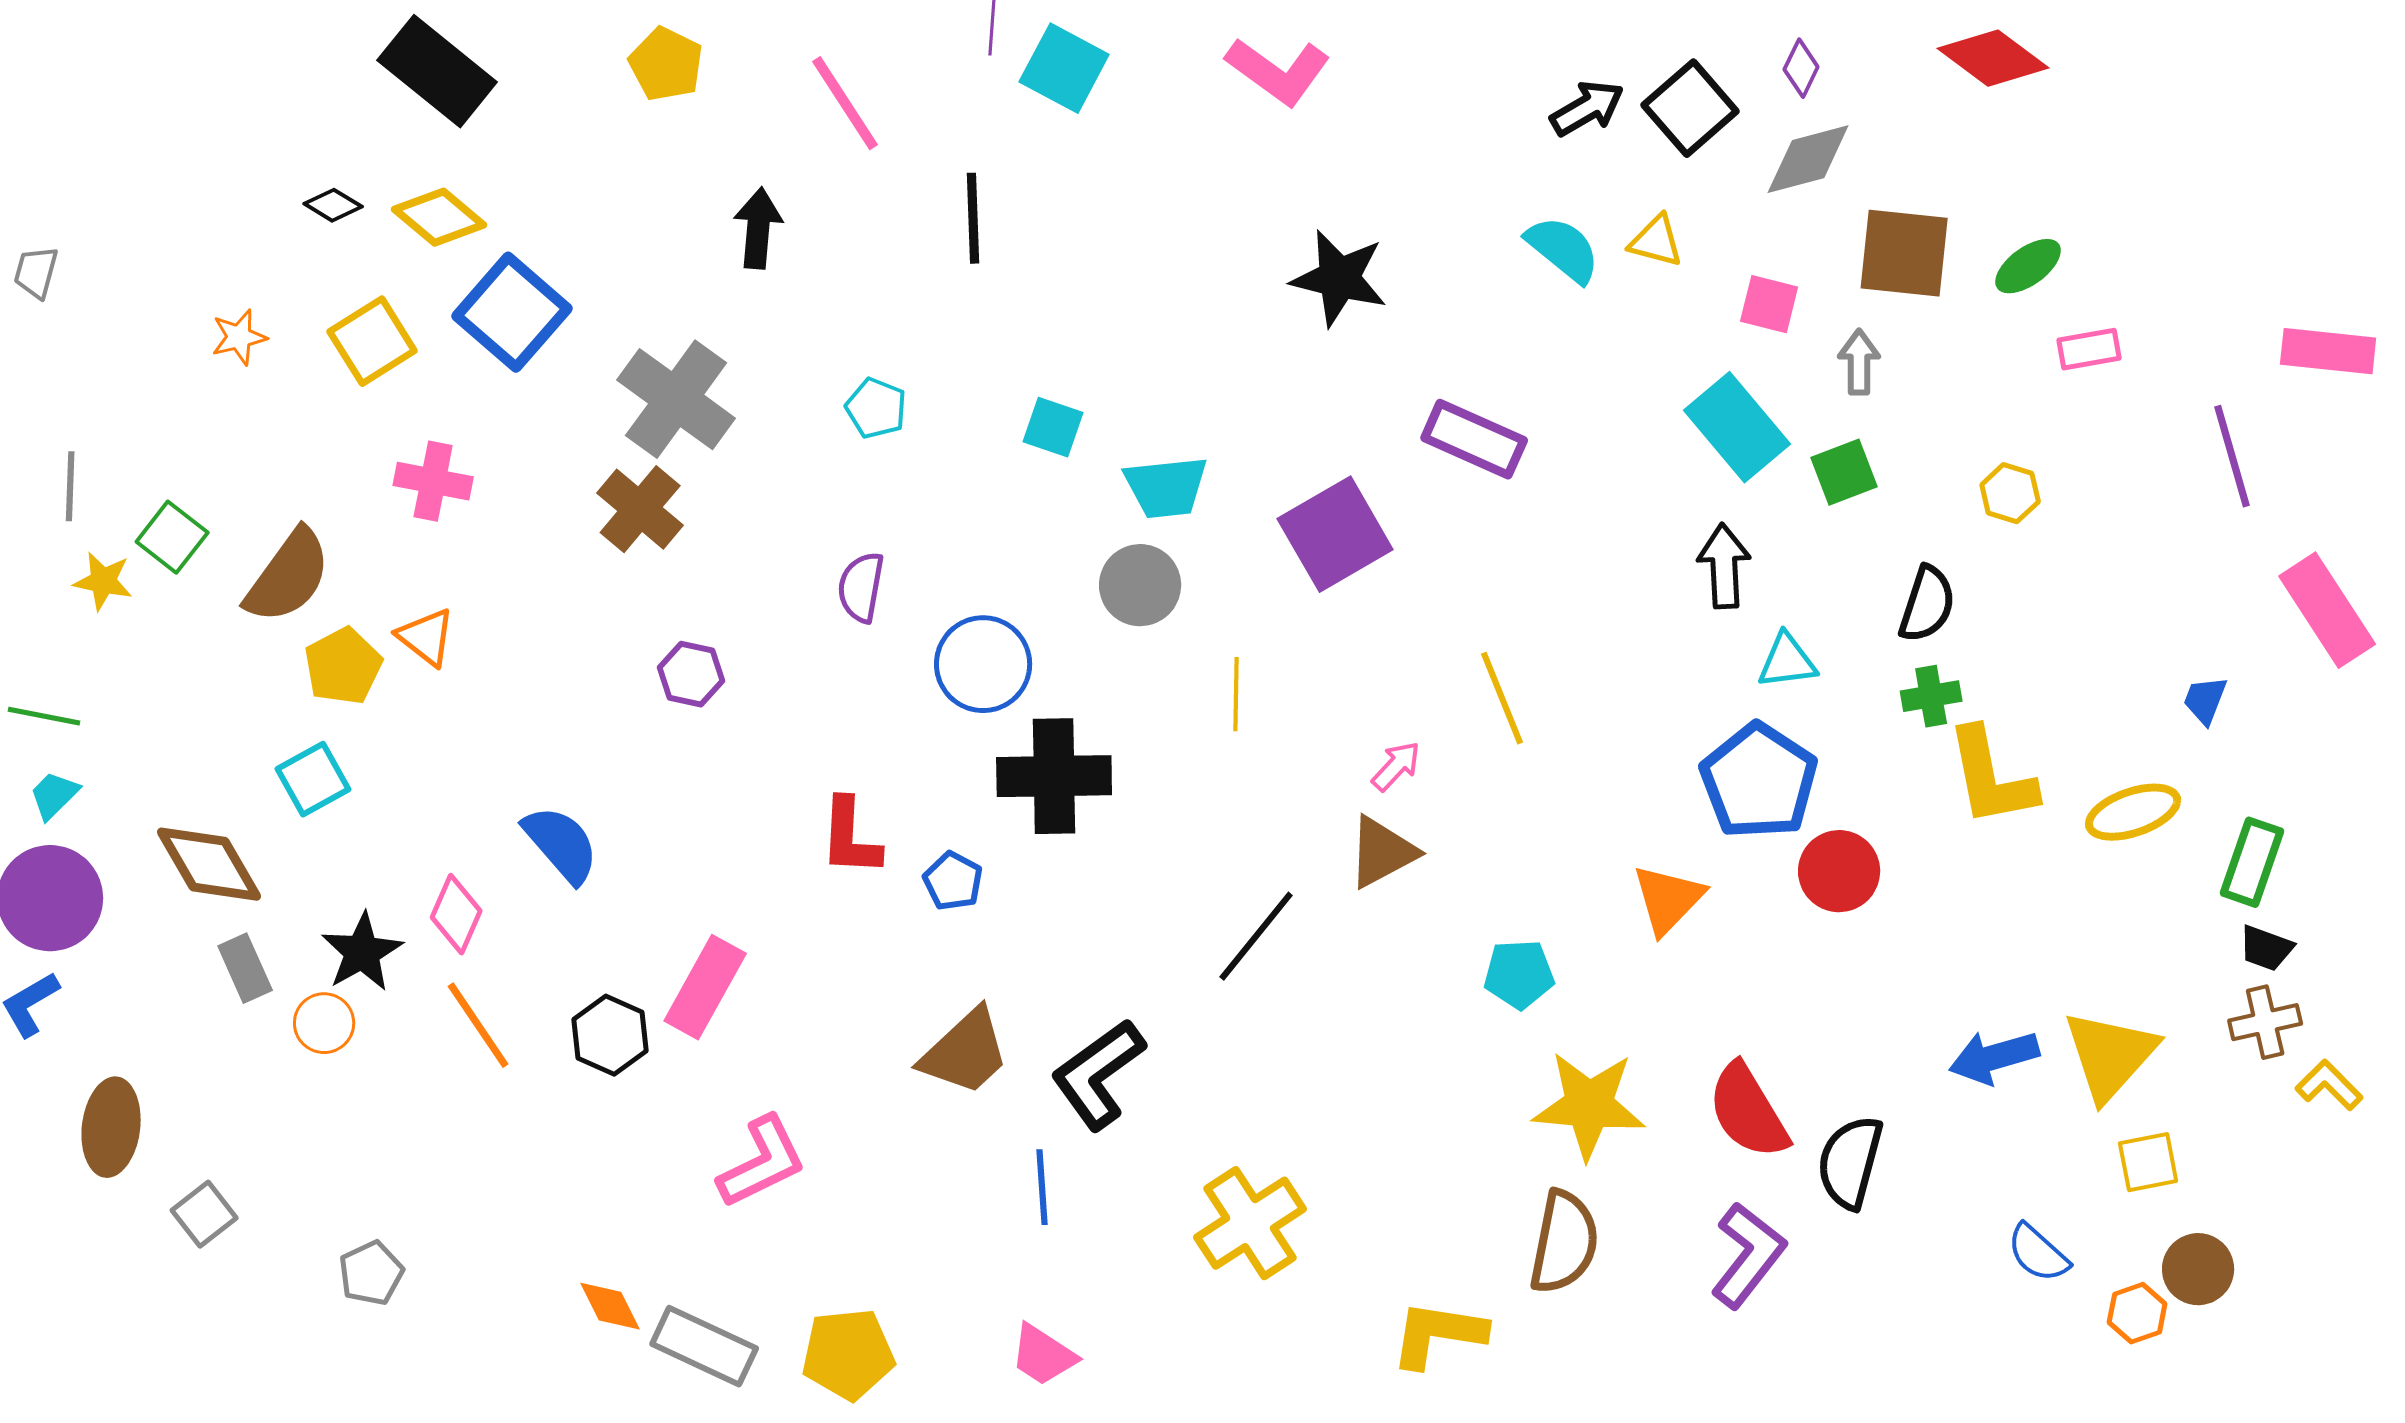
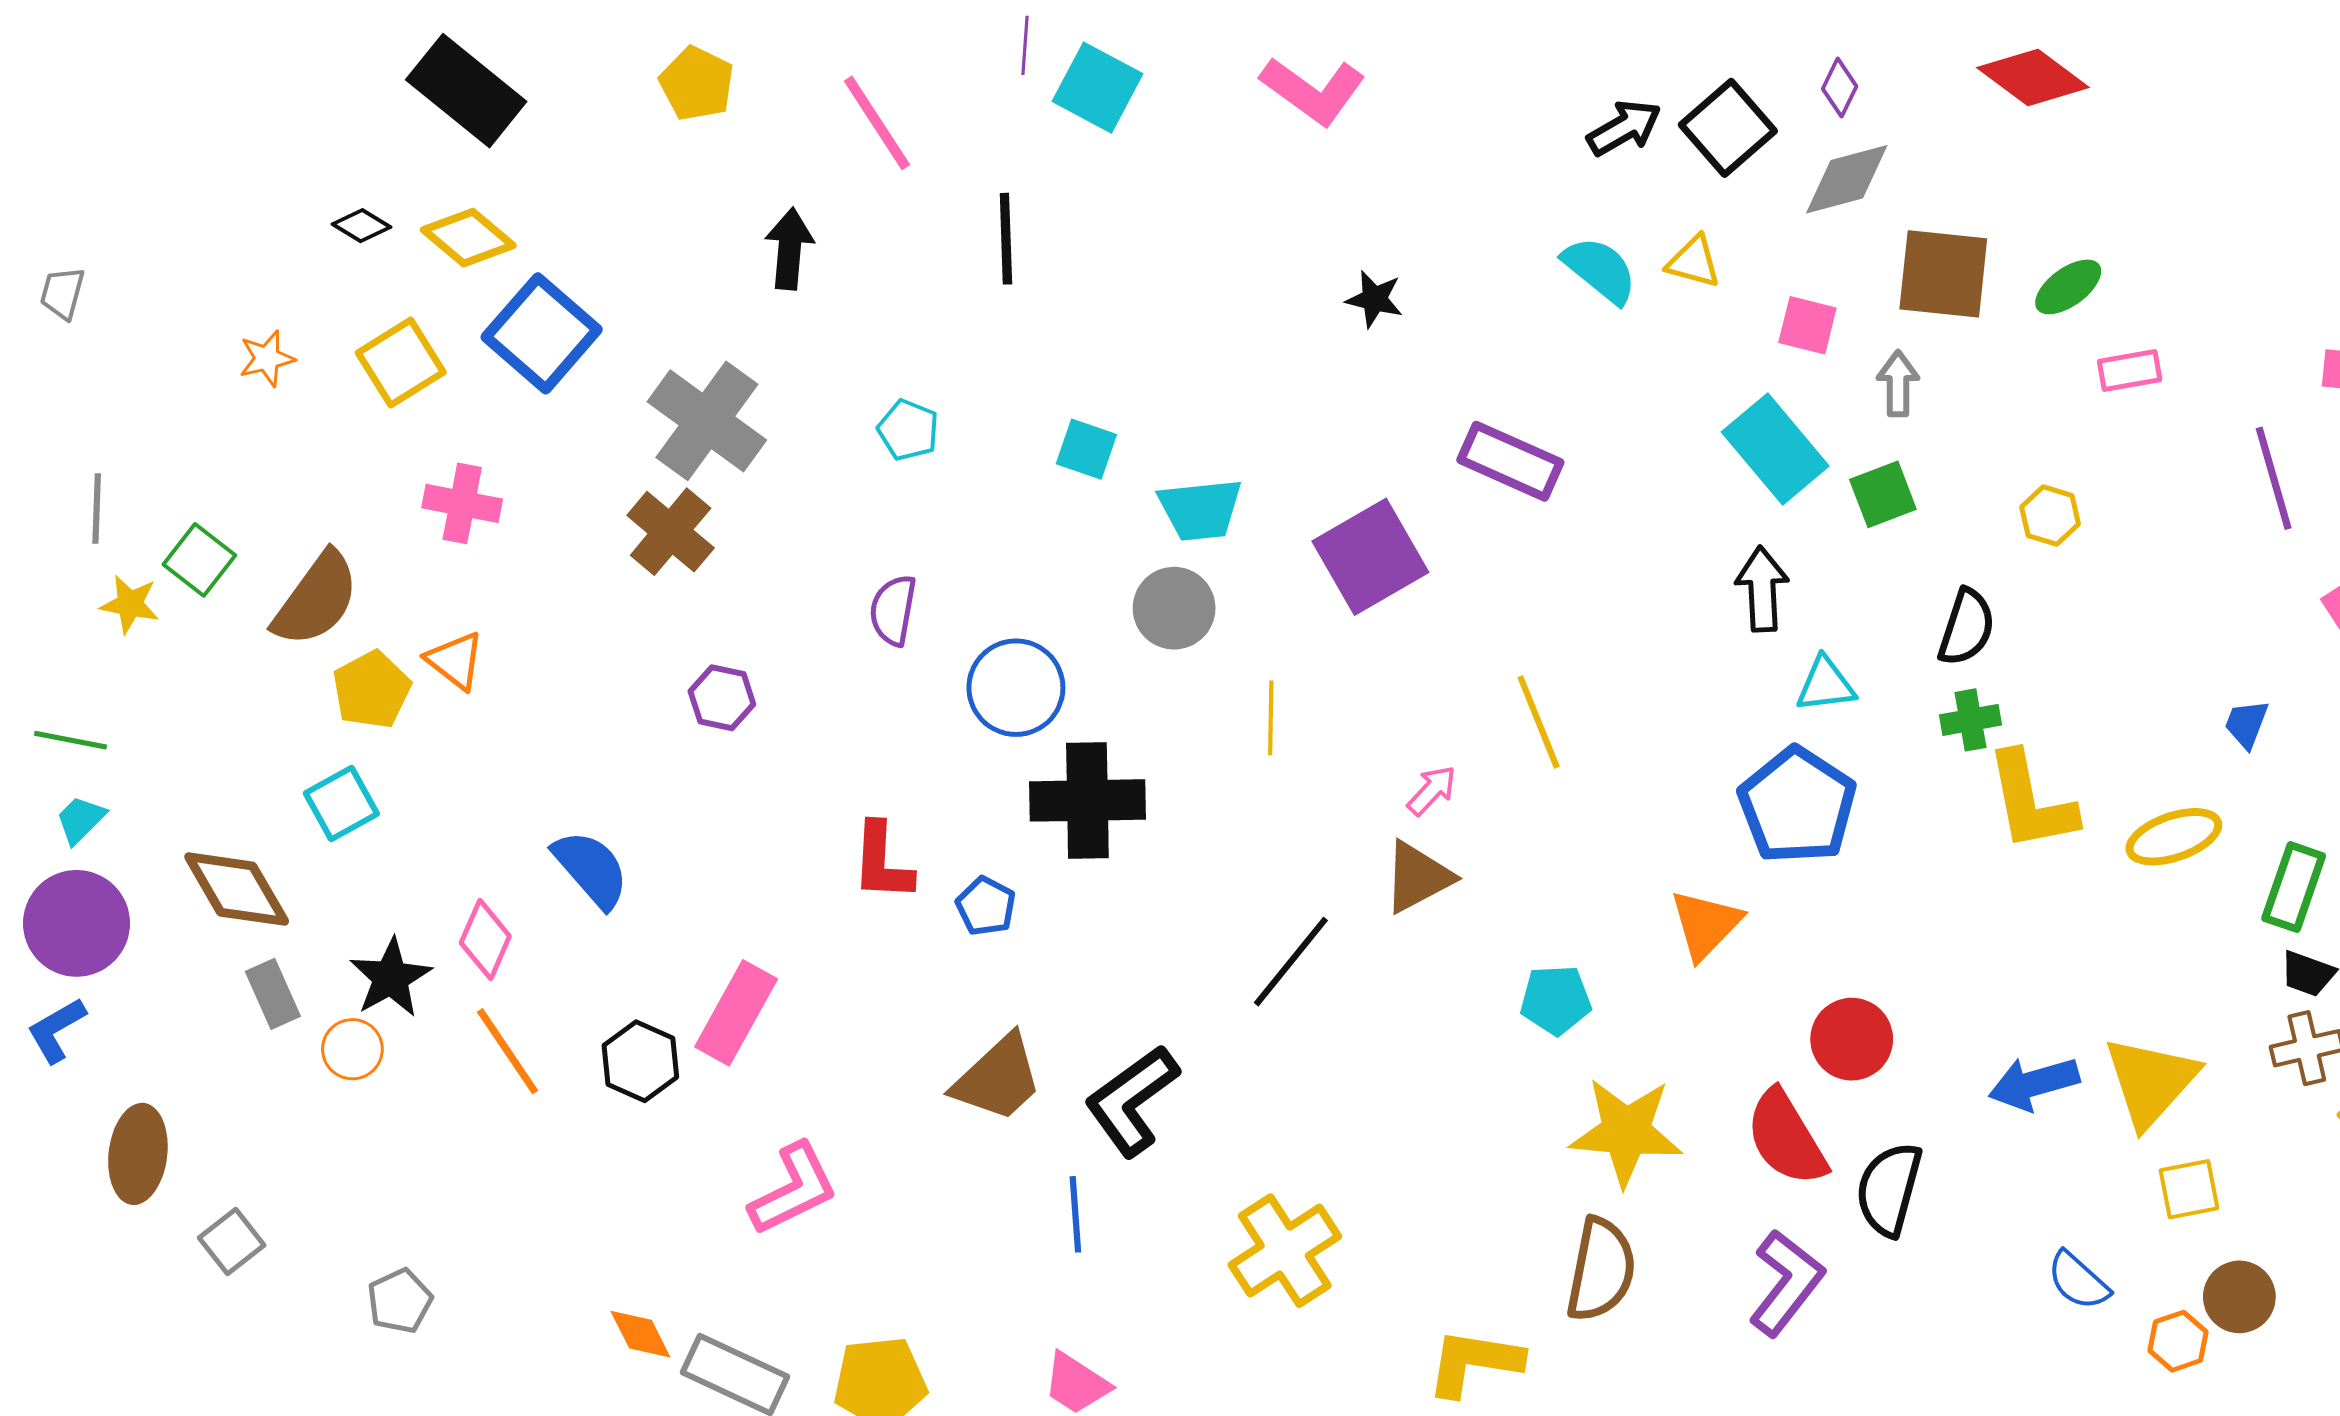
black star: (1339, 278) -> (1374, 299), size x0.6
red circle: (1839, 871) -> (1852, 1039), moved

